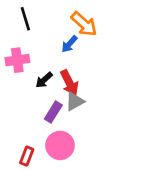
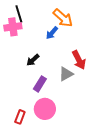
pink cross: (17, 60) -> (13, 27), moved
red arrow: (69, 83) -> (79, 60), moved
gray triangle: (75, 101) -> (66, 74), moved

